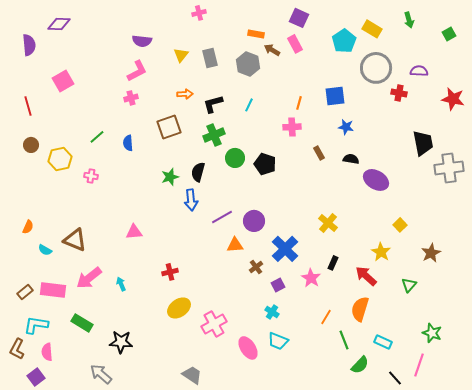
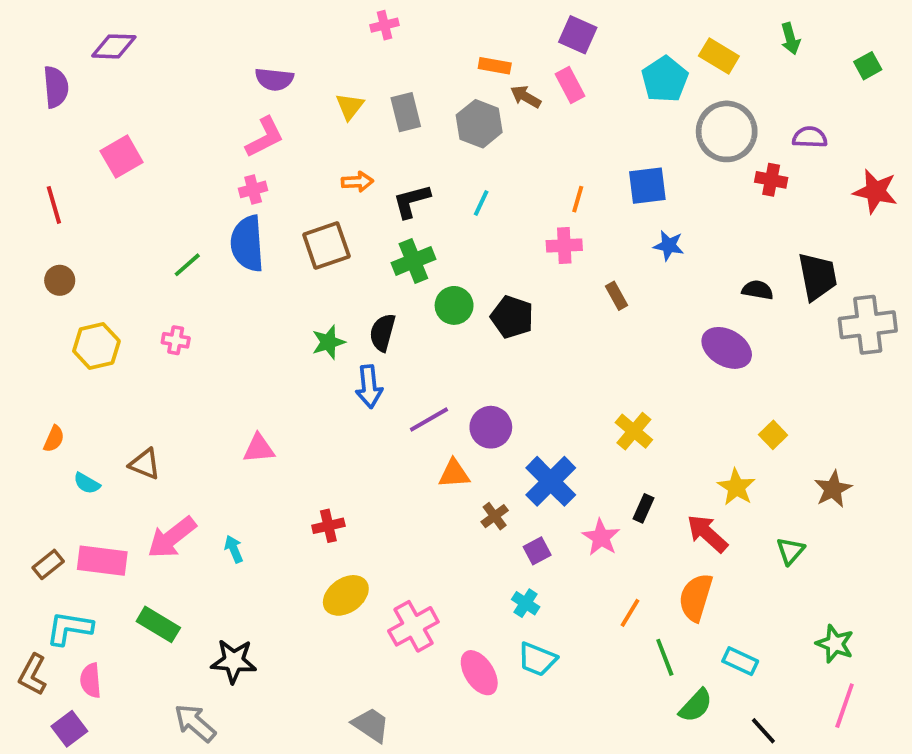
blue semicircle: (128, 143) -> (247, 244), moved, size x1.8
yellow hexagon: (60, 159) -> (96, 346), moved
black semicircle: (351, 159) -> (758, 290), moved
brown triangle: (75, 240) -> (145, 464), size x0.7
pink line: (419, 365) -> (845, 706), moved

